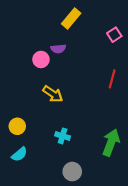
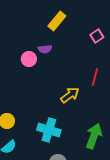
yellow arrow: (53, 94) -> (70, 95), moved, turned -72
cyan cross: (63, 136) -> (49, 130), size x1.6

